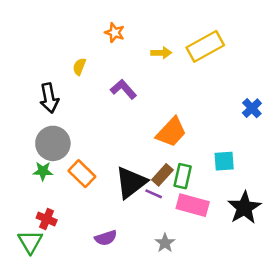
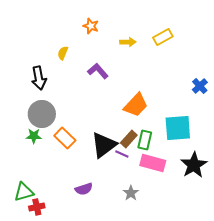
yellow rectangle: (205, 46) -> (163, 37), size x0.7
cyan square: (224, 161) -> (178, 128), size x1.6
red cross: (47, 219) -> (37, 207), moved, turned -35
green triangle: (30, 242) -> (24, 192), turned 45

